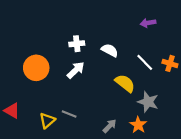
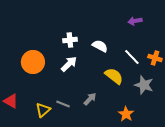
gray star: (148, 102) -> (144, 85), moved
gray arrow: (110, 126) -> (90, 99), moved

